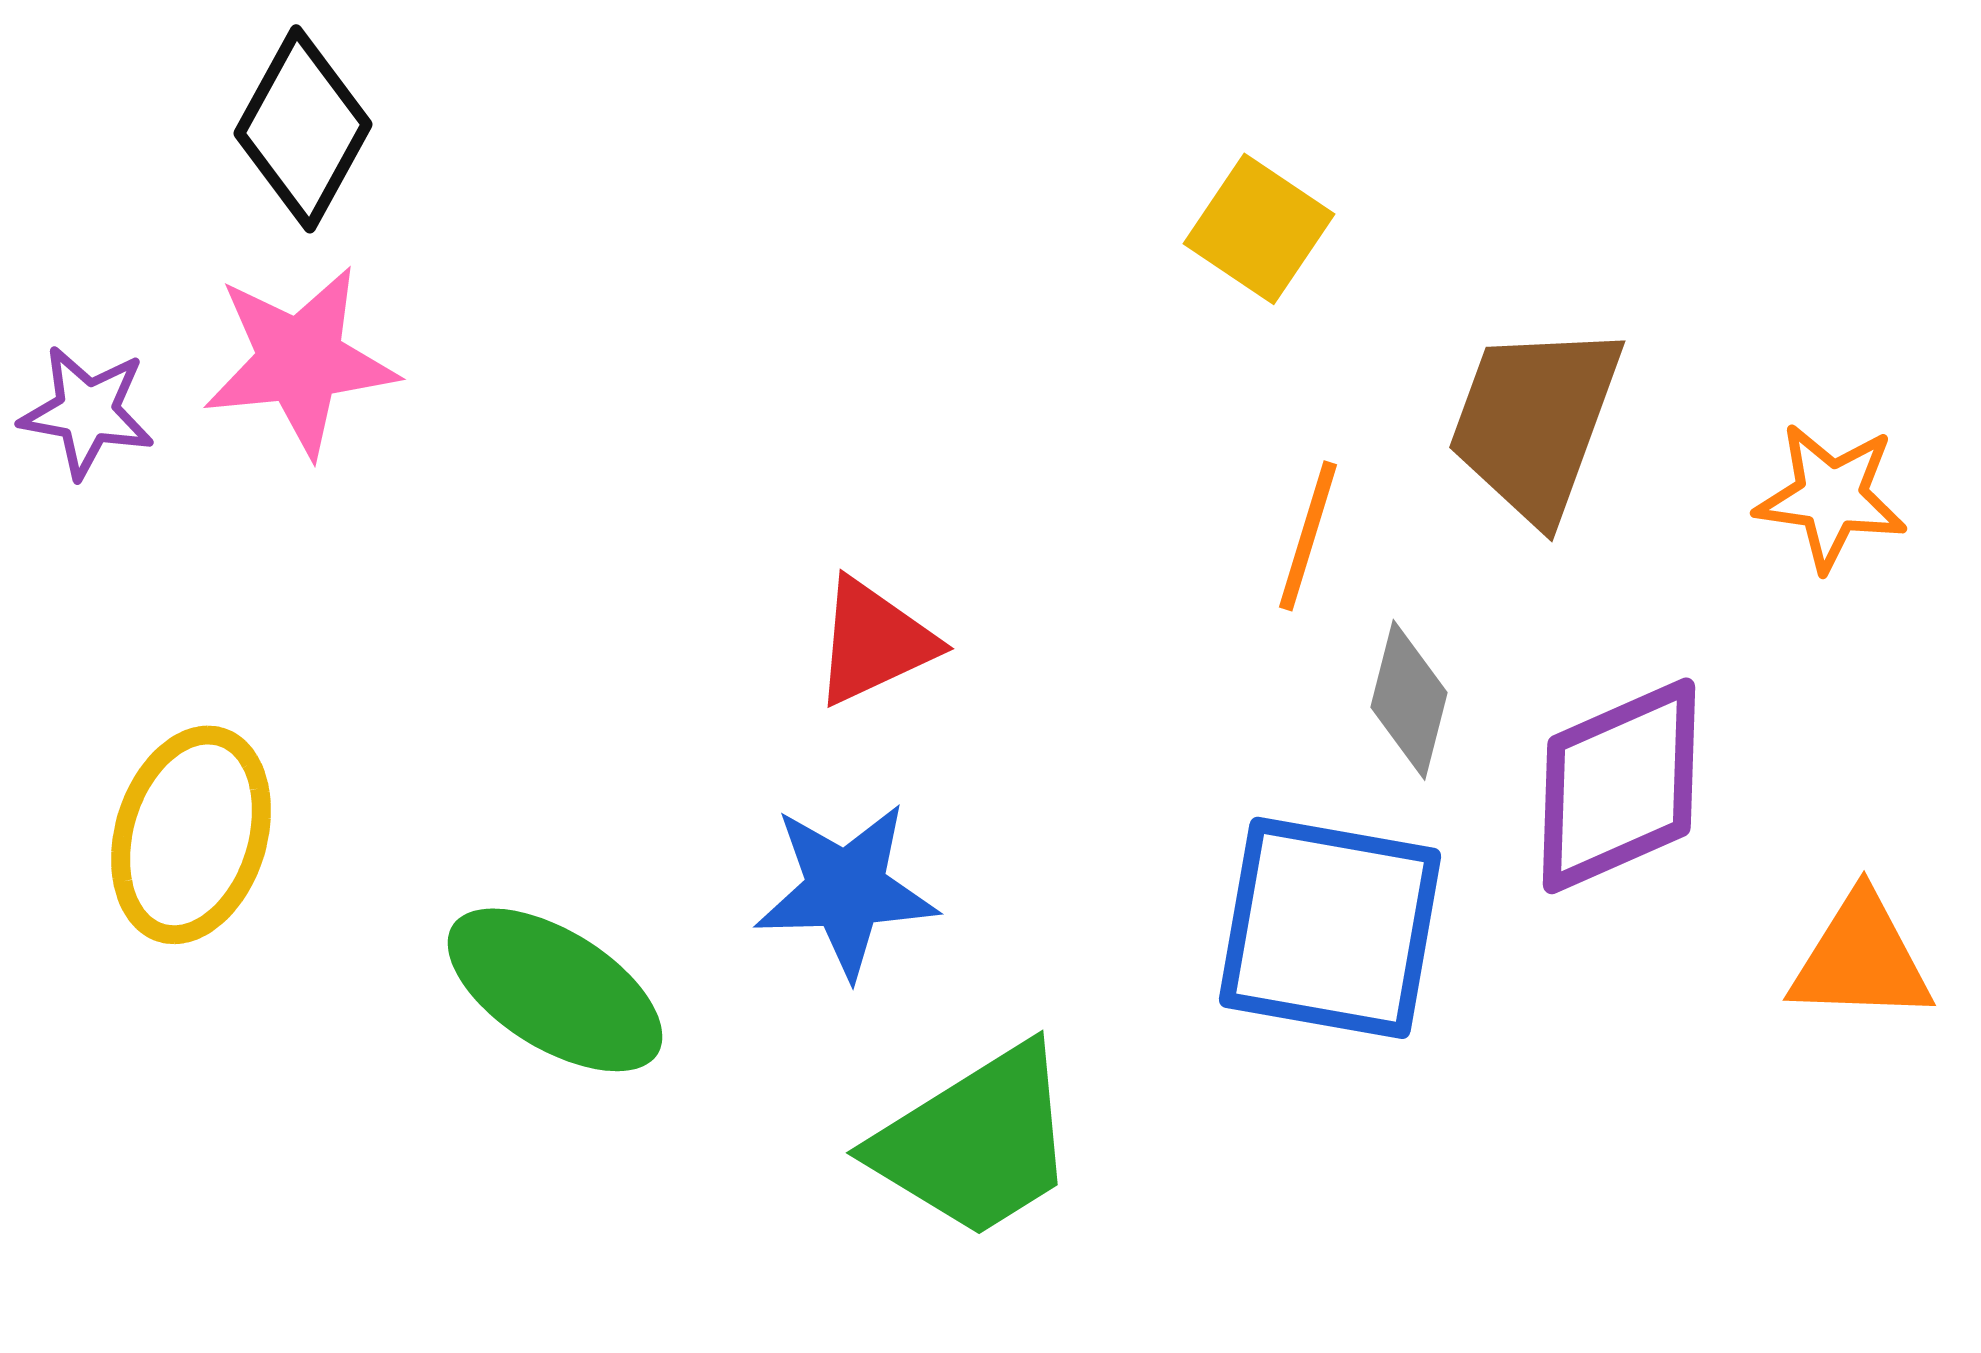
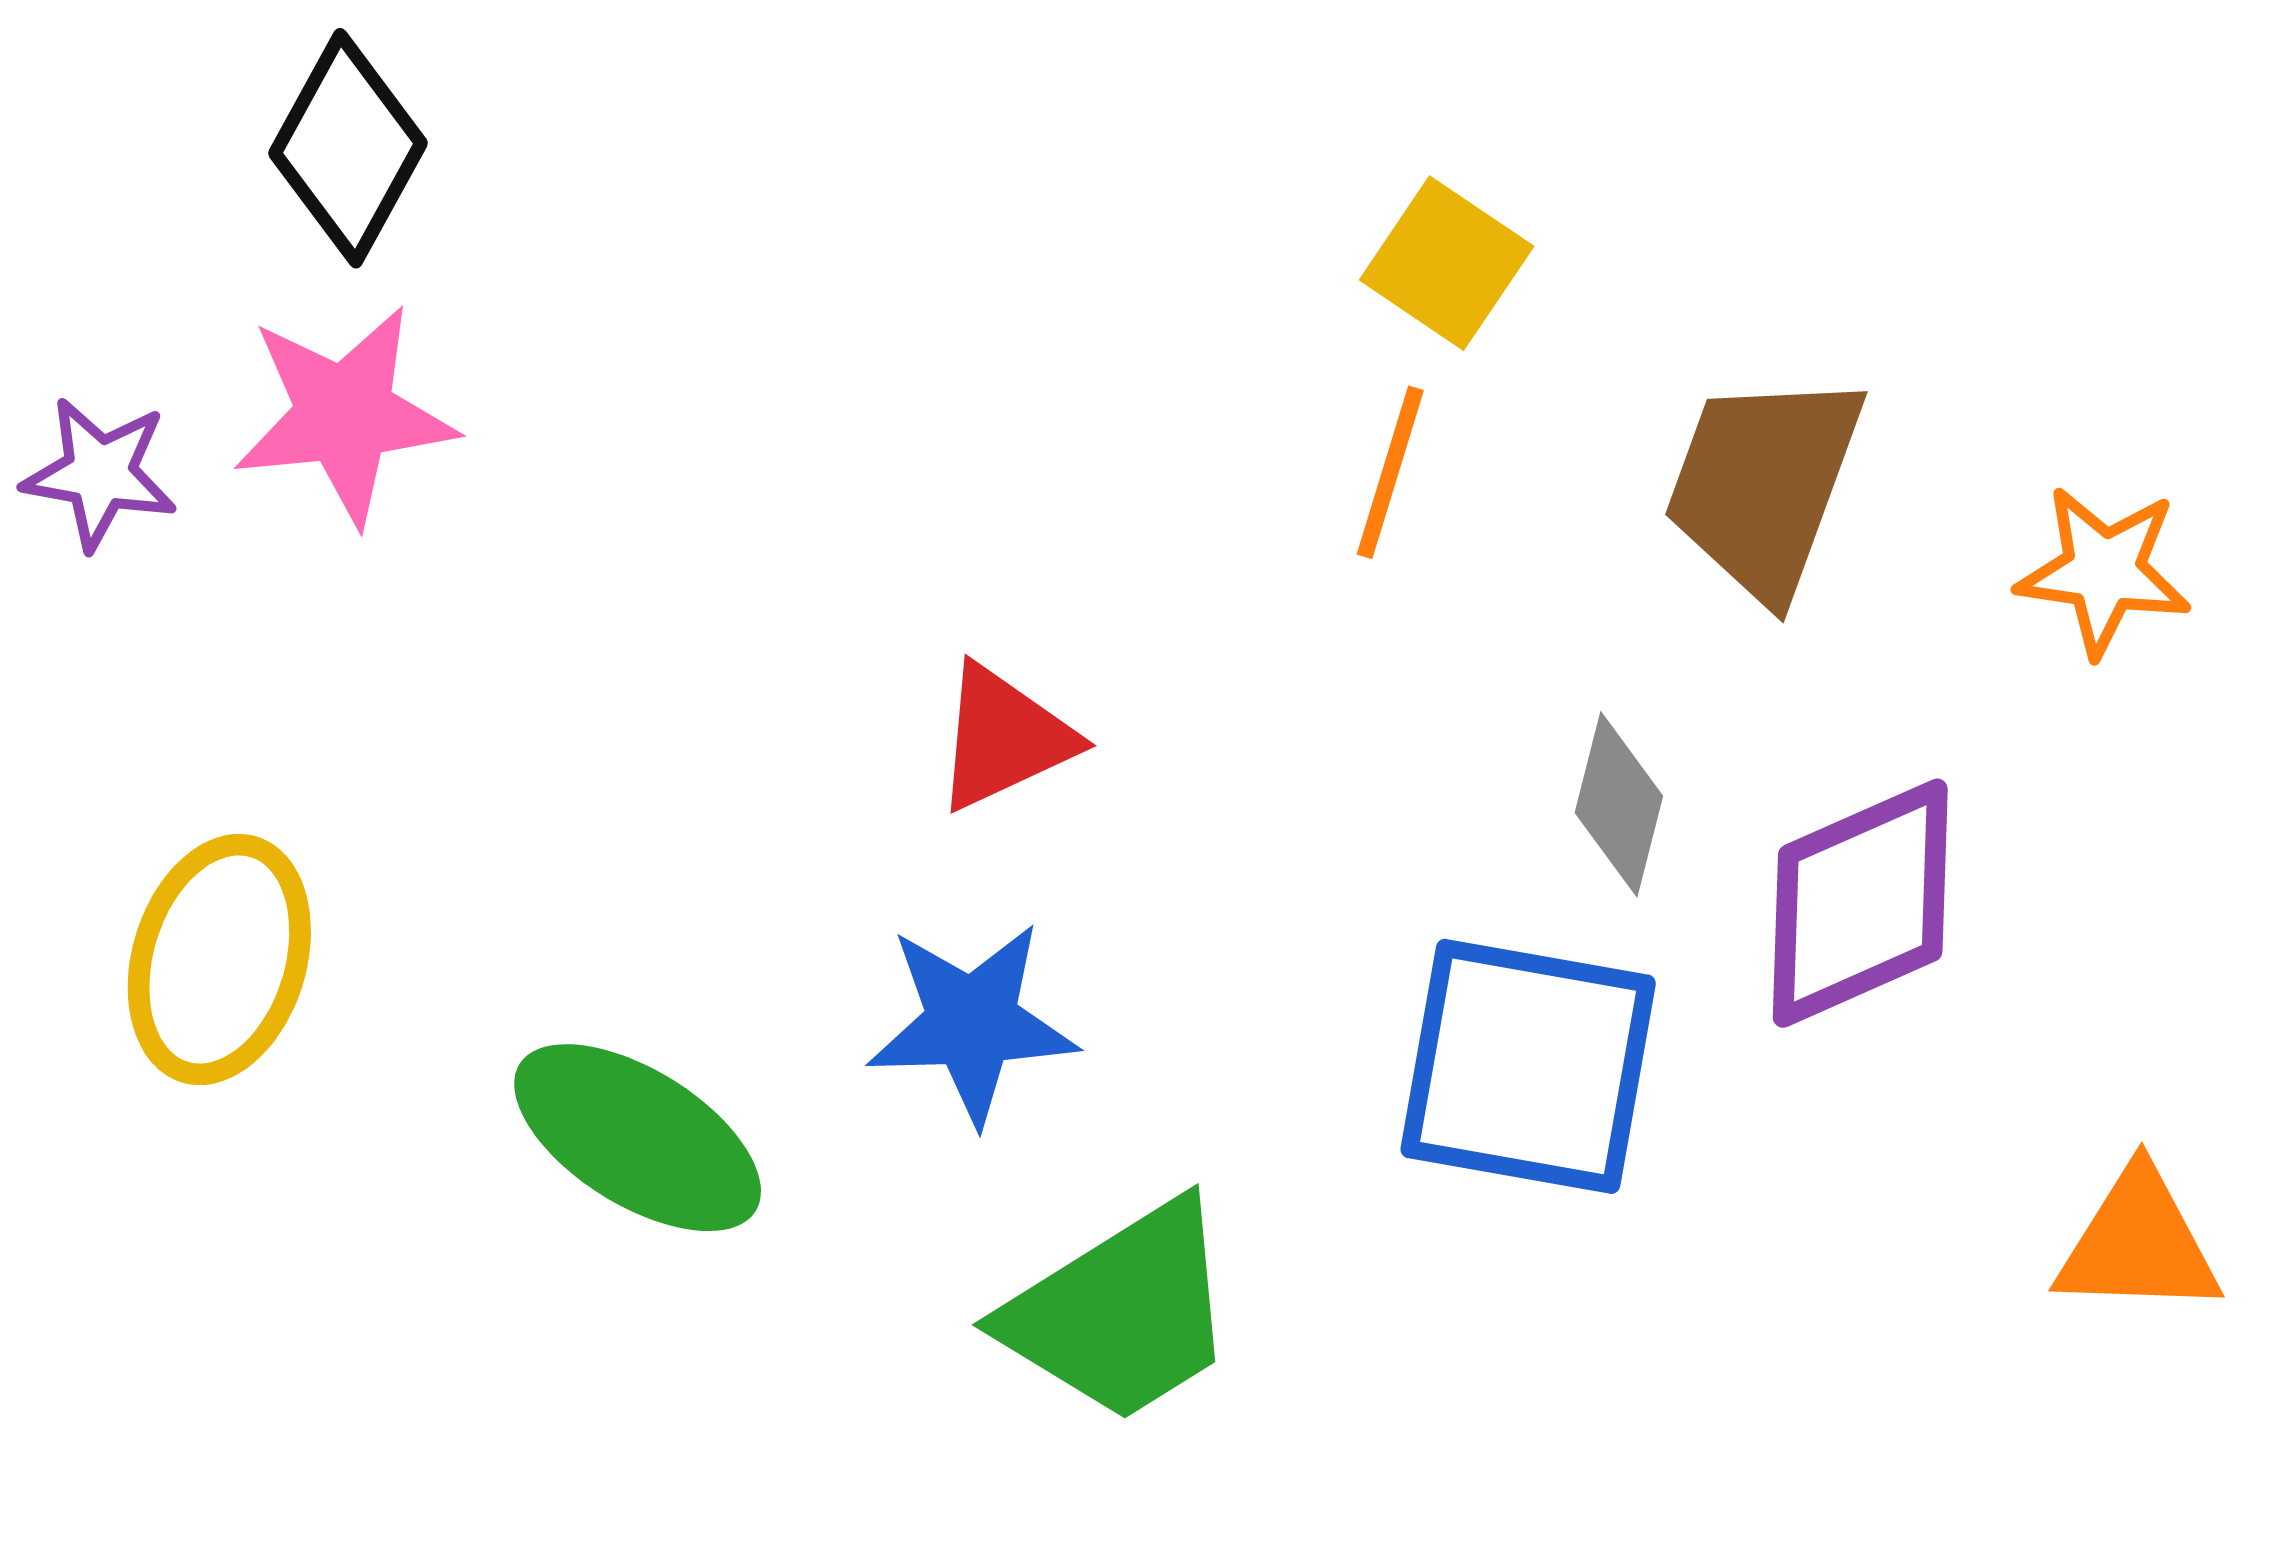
orange line: (1308, 536) -> (1390, 472), moved
orange triangle: (1861, 959) -> (2138, 1243), moved

